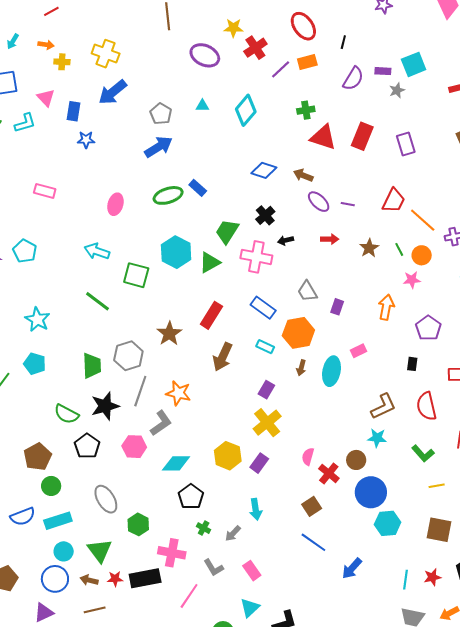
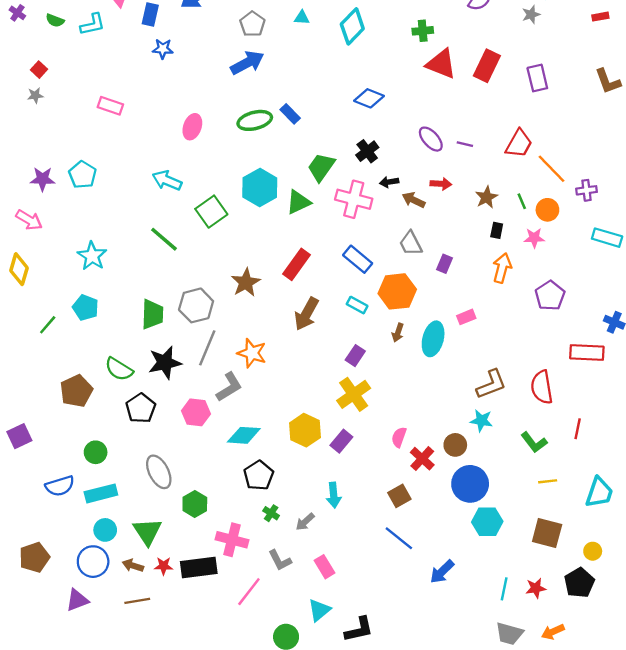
brown arrow: (303, 175) -> (414, 200), moved
green square: (136, 275) -> (211, 212), turned 36
black rectangle: (412, 364) -> (497, 230), moved
brown pentagon: (38, 457) -> (76, 391), moved

